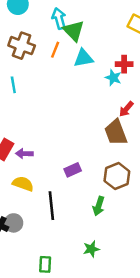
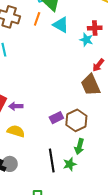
cyan triangle: (83, 58) -> (61, 25), turned 42
brown hexagon: (117, 176) -> (76, 120), moved
black line: (51, 206) -> (52, 161), moved
green star: (91, 249) -> (70, 164), moved

